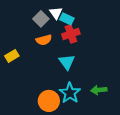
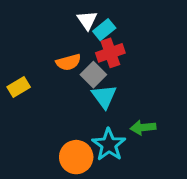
gray square: (41, 19) -> (93, 75), moved
cyan rectangle: (67, 19) -> (104, 30), turned -64
green arrow: (99, 90) -> (143, 127), moved

